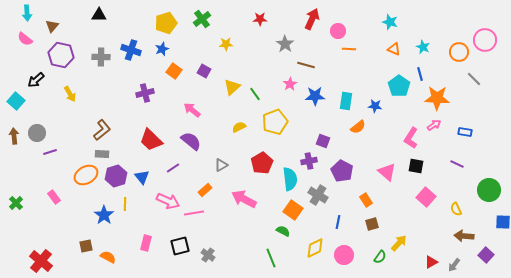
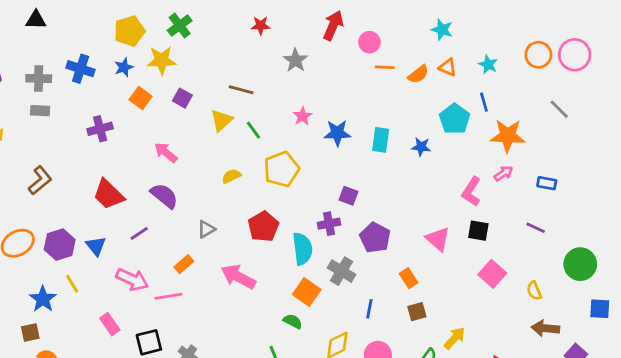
yellow star: (226, 44) -> (161, 60), moved, size x1.5
orange circle: (459, 52) -> (538, 55), moved
brown line: (306, 65) -> (241, 90), moved
orange semicircle: (358, 127) -> (418, 74), moved
gray rectangle: (102, 154) -> (40, 111), moved
yellow line: (125, 204) -> (72, 284), turned -32
pink rectangle: (146, 243) -> (110, 324), moved, turned -49
brown square: (86, 246) -> (30, 333), moved

